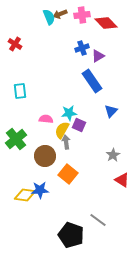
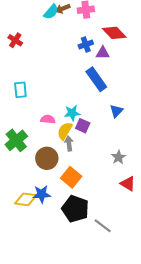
cyan semicircle: (49, 17) -> (51, 12), turned 63
red diamond: (106, 23) -> (114, 33), moved
purple triangle: (98, 56) -> (103, 53), turned 32
black pentagon: (71, 235) -> (75, 209), moved

